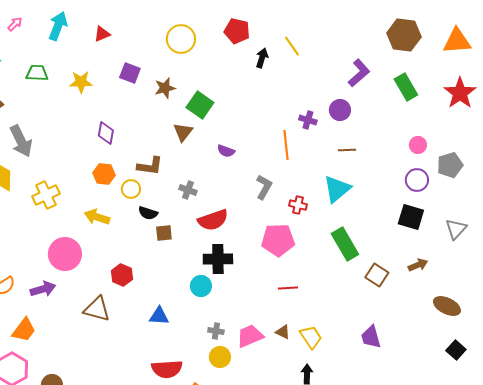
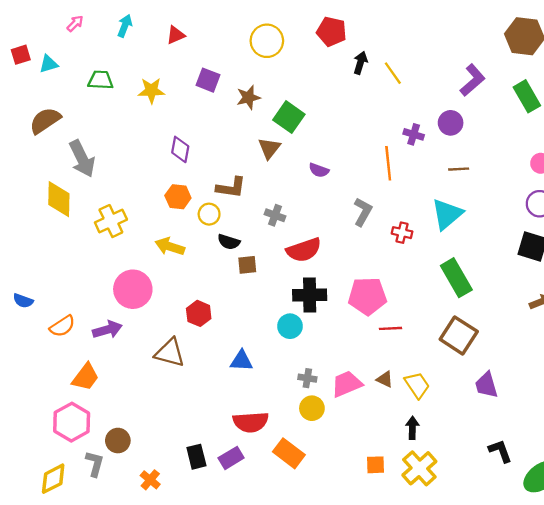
cyan arrow: (58, 26) -> (125, 26), size x0.7
yellow line: (292, 46) -> (393, 73), moved
pink pentagon: (278, 240) -> (367, 296), moved
brown square: (377, 275) -> (459, 335), moved, size x1.4

